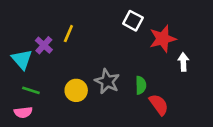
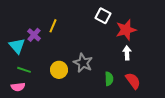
white arrow: (183, 62) -> (127, 53), moved
green semicircle: (141, 85) -> (109, 79), moved
red semicircle: (159, 105) -> (133, 81), moved

